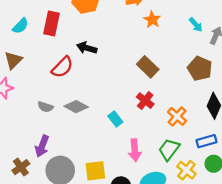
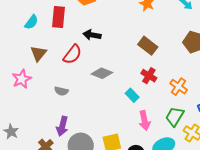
brown triangle: (13, 60) -> (38, 53), moved
gray diamond: (76, 107) -> (102, 73), moved
cyan rectangle: (115, 119) -> (132, 95), moved

